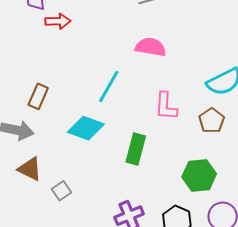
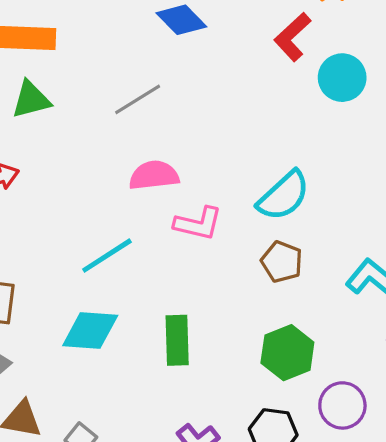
cyan line: (109, 86) -> (107, 256), turned 44
pink L-shape: (166, 106) -> (198, 224), moved, turned -64

